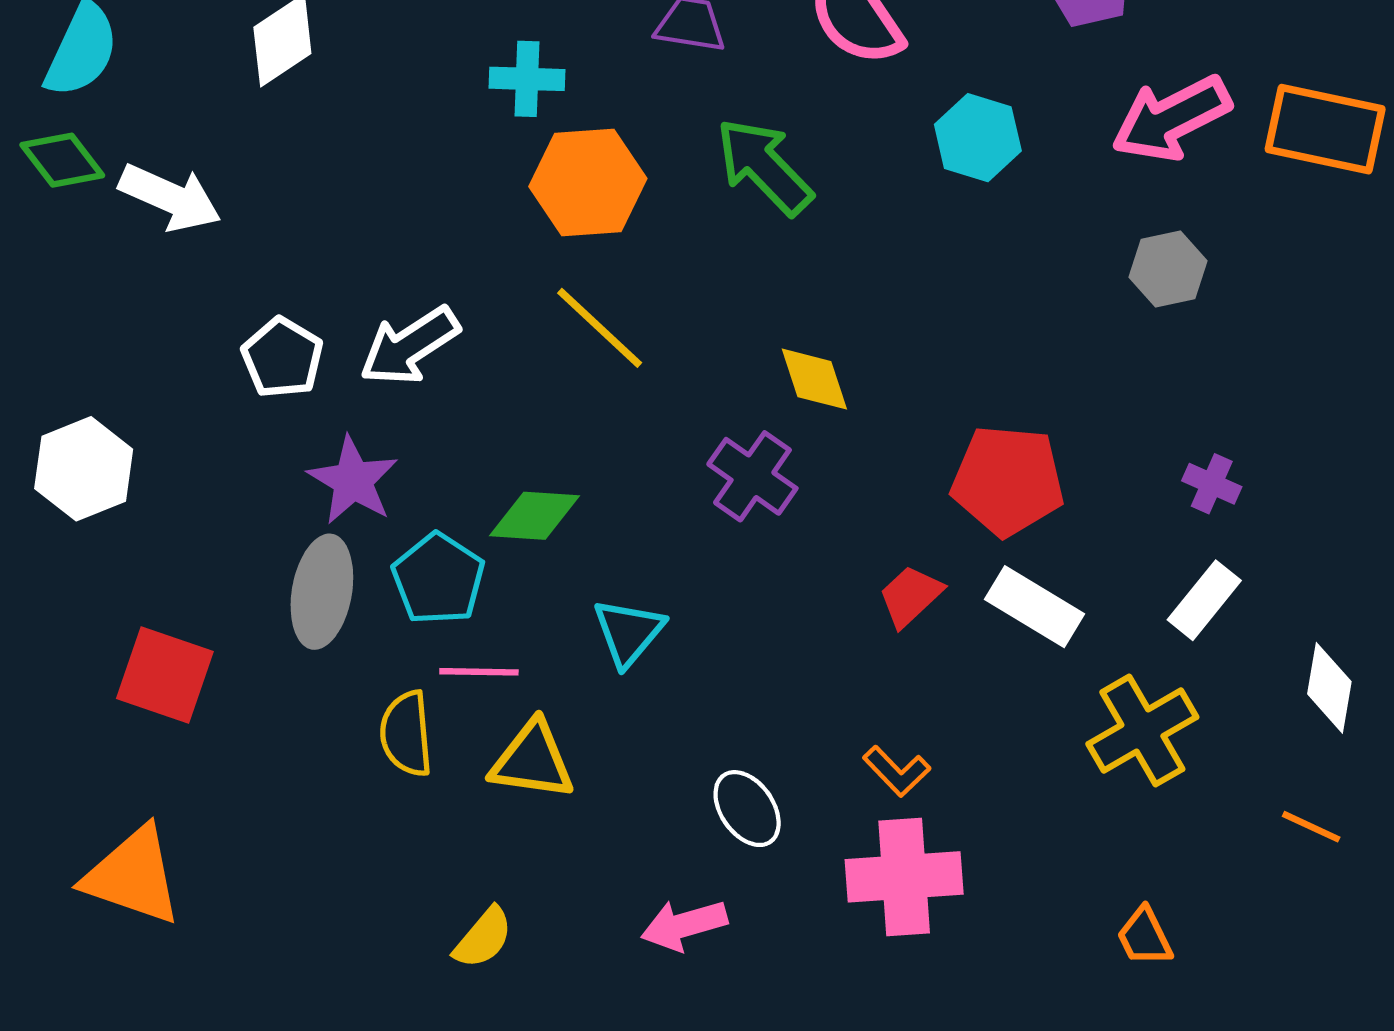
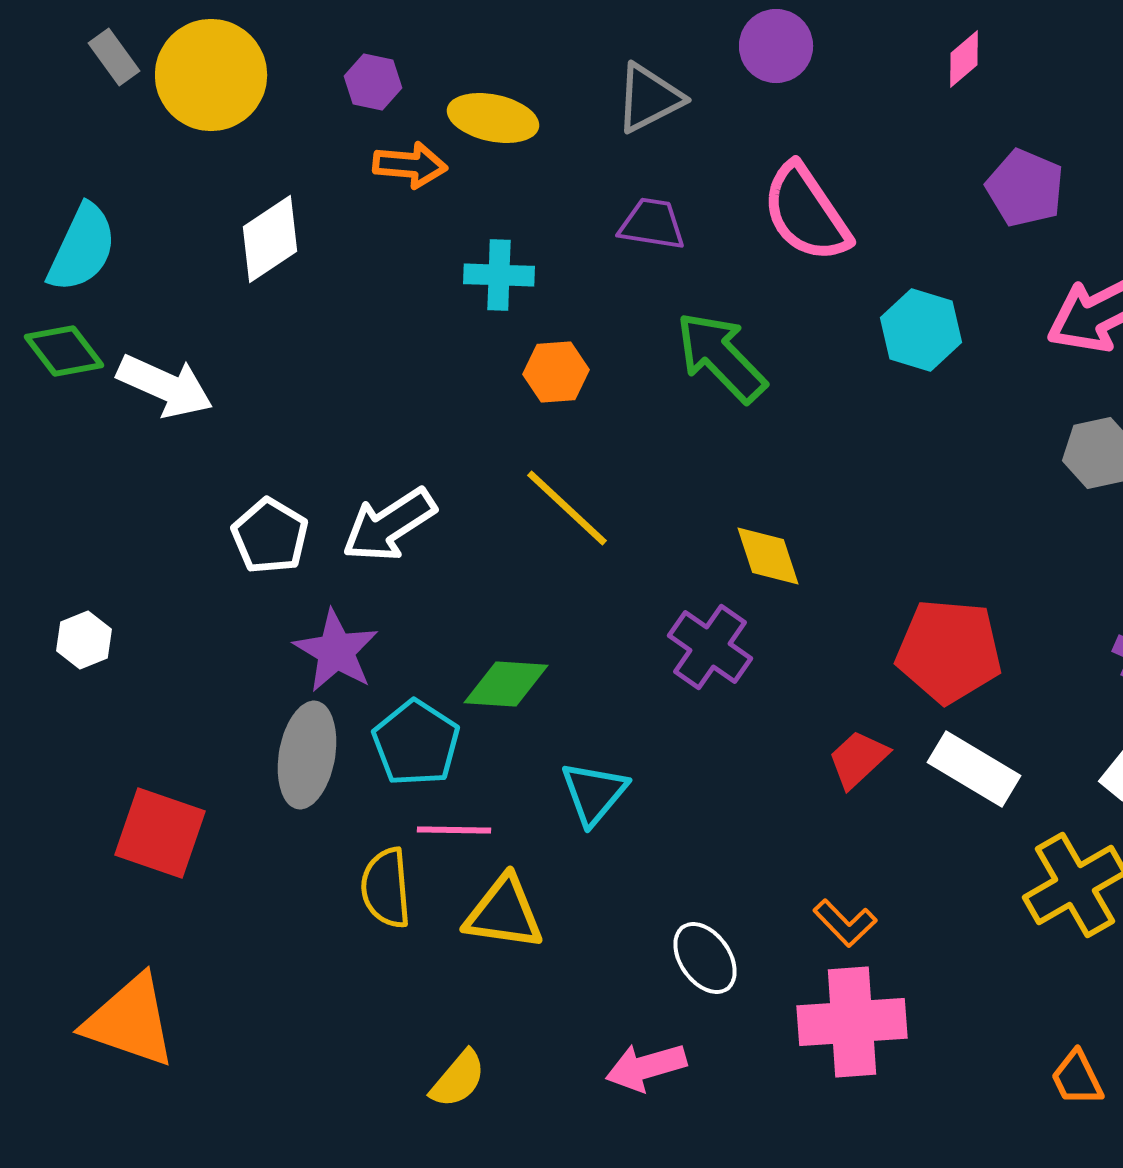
orange hexagon: (588, 183) -> (556, 372), size x0.6
white hexagon: (84, 469) -> (84, 640), size x0.6

